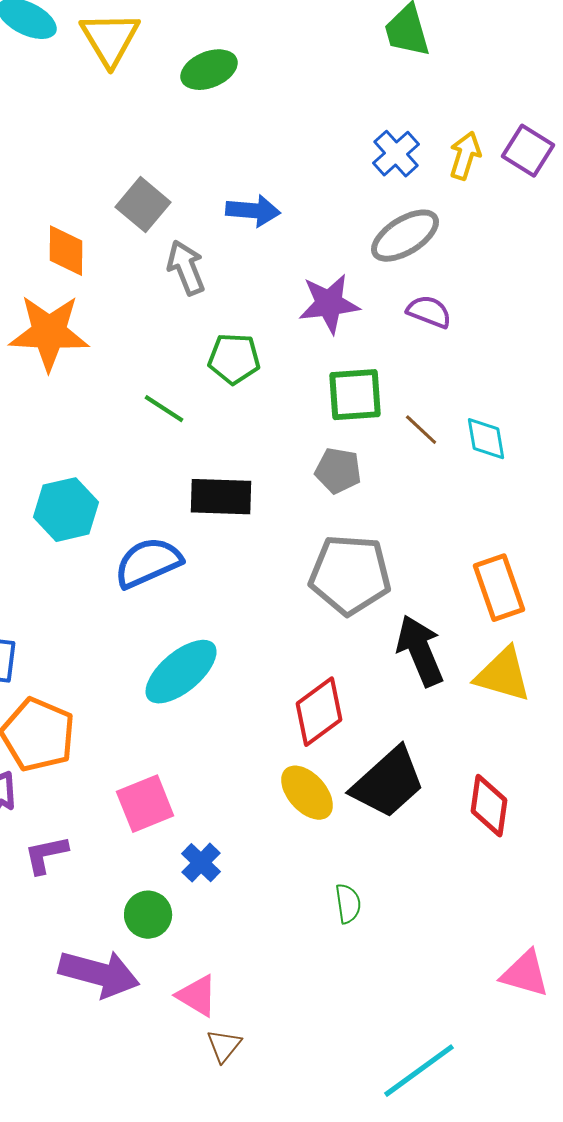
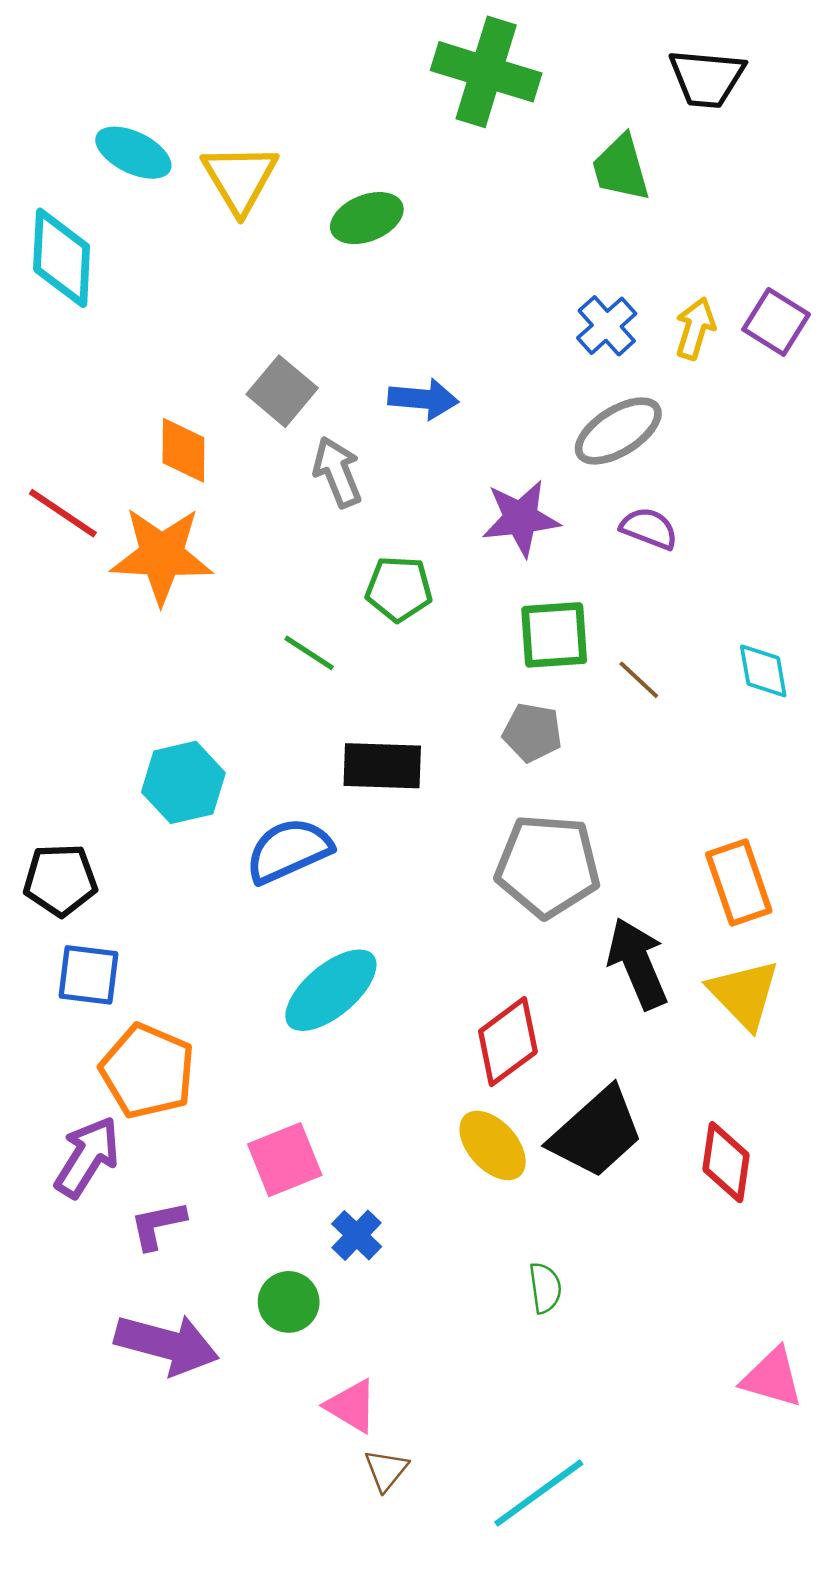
cyan diamond: (486, 439) -> (763, 671), moved
yellow triangle: (503, 675) -> (744, 994), turned 30
purple arrow: (99, 974) -> (167, 1344), moved
cyan line: (419, 1071) -> (539, 1493), moved

